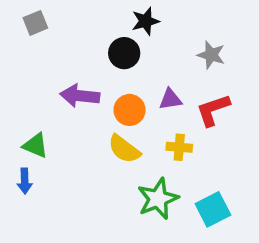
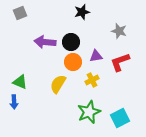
black circle: (124, 53) -> (71, 42), moved
purple arrow: (80, 96) -> (45, 42), moved
yellow cross: (179, 147) -> (92, 80), moved, turned -32
yellow semicircle: (124, 149) -> (58, 84), moved, turned 84

